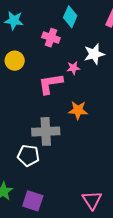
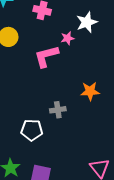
orange star: (78, 110) -> (90, 91), moved
gray cross: (46, 131) -> (58, 110), moved, size x0.6

